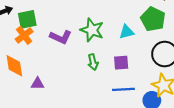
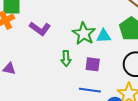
green star: (92, 30) -> (84, 34), moved

